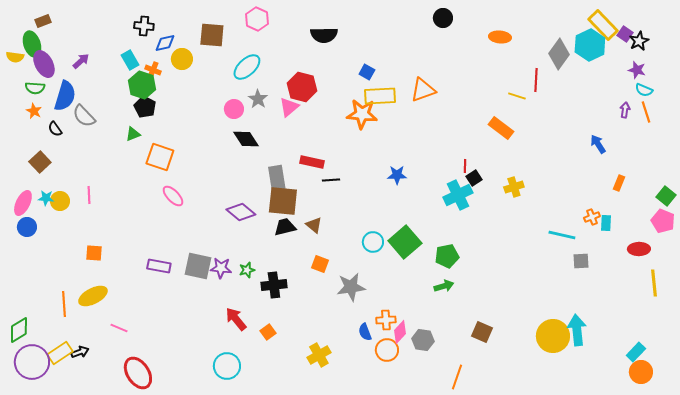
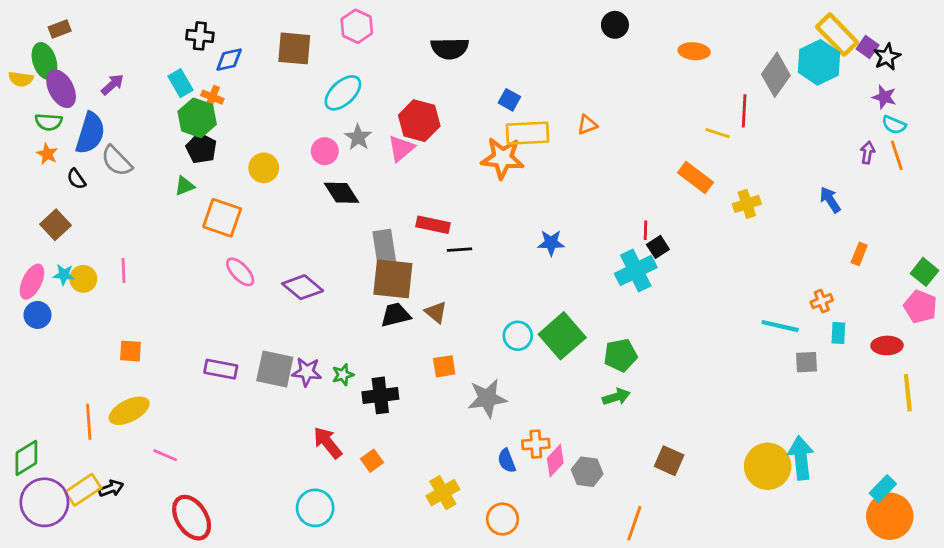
yellow circle: (182, 59) -> (264, 168), moved
orange triangle: (423, 90) -> (587, 125), size x0.6
yellow cross: (514, 187) -> (747, 204), moved
purple diamond: (241, 212) -> (303, 287), moved
cyan rectangle: (606, 223) -> (838, 333), moved
orange square: (320, 264) -> (444, 366), turned -30
orange circle: (387, 350) -> (502, 519), moved
orange circle: (641, 372) -> (890, 516), size x1.4

